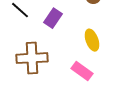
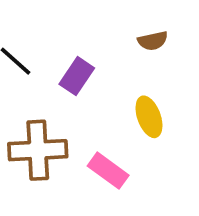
pink rectangle: (82, 71) -> (108, 171), moved

